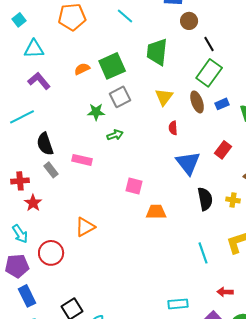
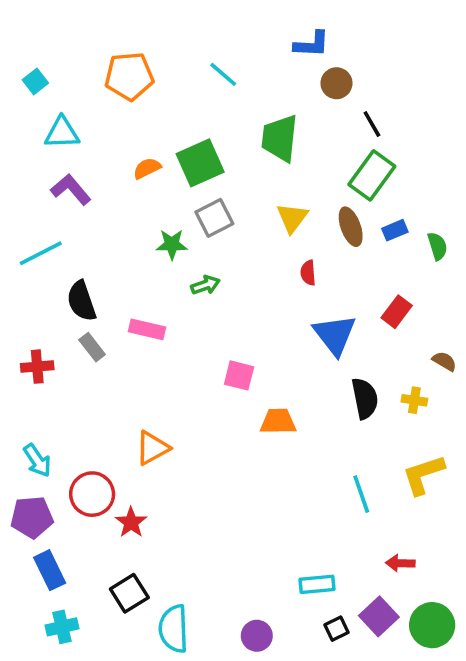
red star: (33, 203) -> (131, 522), moved

